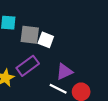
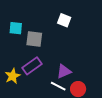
white square: (46, 40) -> (64, 20), moved

